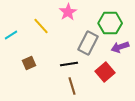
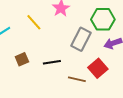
black line: (69, 64) -> (52, 62), moved
brown line: (72, 86) -> (77, 79), moved, turned -60

